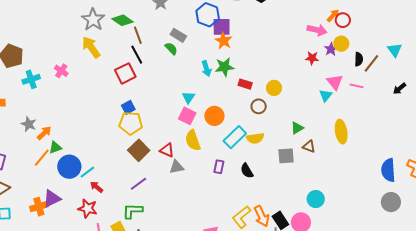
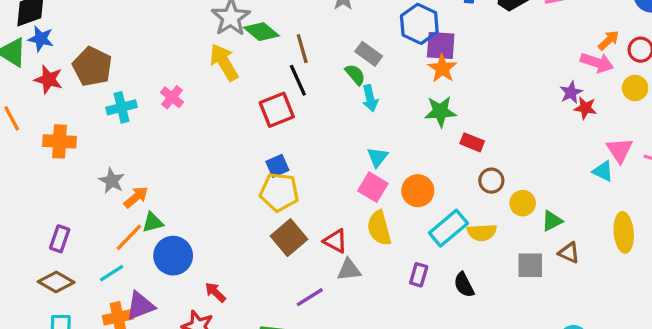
orange arrow: (333, 16) -> (609, 40), moved
green diamond: (123, 20) -> (261, 32), moved
purple star: (331, 49) -> (571, 92), moved
cyan arrow: (206, 69) -> (370, 98), moved
yellow circle: (274, 88) -> (523, 203), moved
cyan triangle: (326, 95) -> (603, 171), turned -48
cyan line: (87, 172) -> (112, 273), moved
purple line: (139, 184) -> (310, 297), moved

